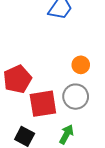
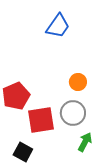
green arrow: (66, 134) -> (85, 142), moved

